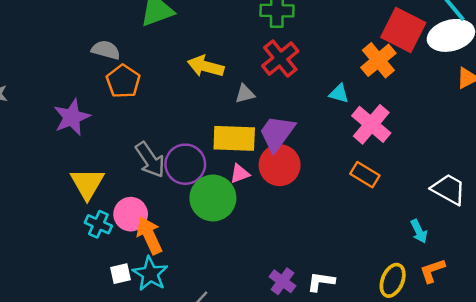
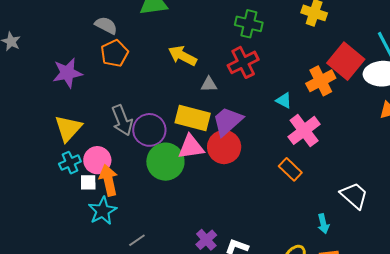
pink triangle: (240, 174) -> (191, 147), size x1.6
cyan cross: (98, 224) -> (70, 163), turned 30
white square: (120, 274) -> (88, 182), moved

